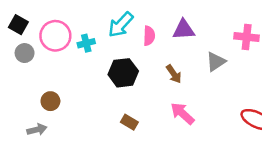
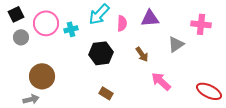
black square: (18, 25) -> (16, 14), turned 35
brown circle: (50, 101) -> (42, 76), size x1.6
pink arrow: (182, 113) -> (161, 81), moved

